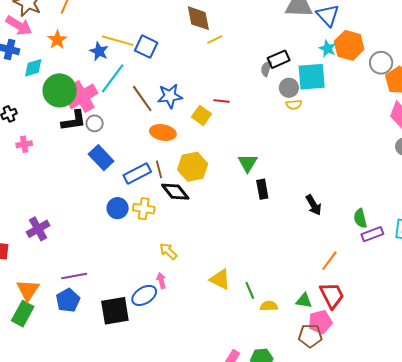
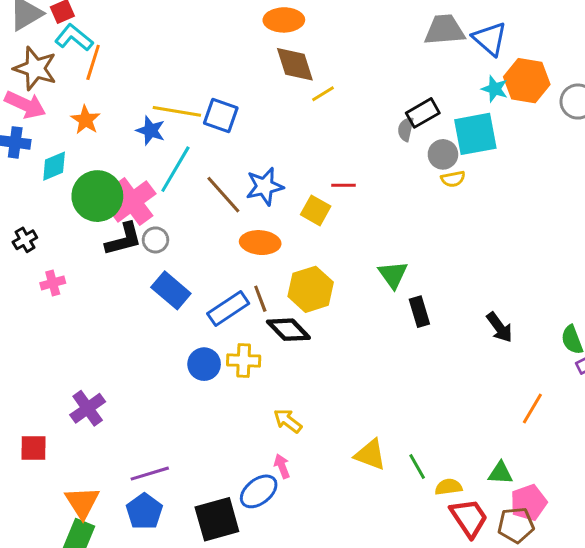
red trapezoid: (332, 295) -> (469, 518), moved

